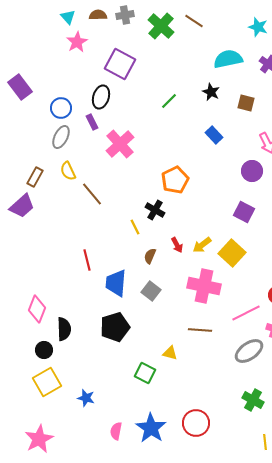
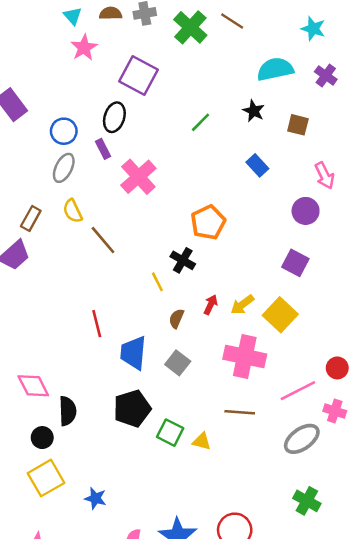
red arrow: (177, 245) -> (211, 305), turned -126
pink diamond: (37, 309) -> (33, 386), turned -48
green square: (145, 373) -> (170, 433), moved

